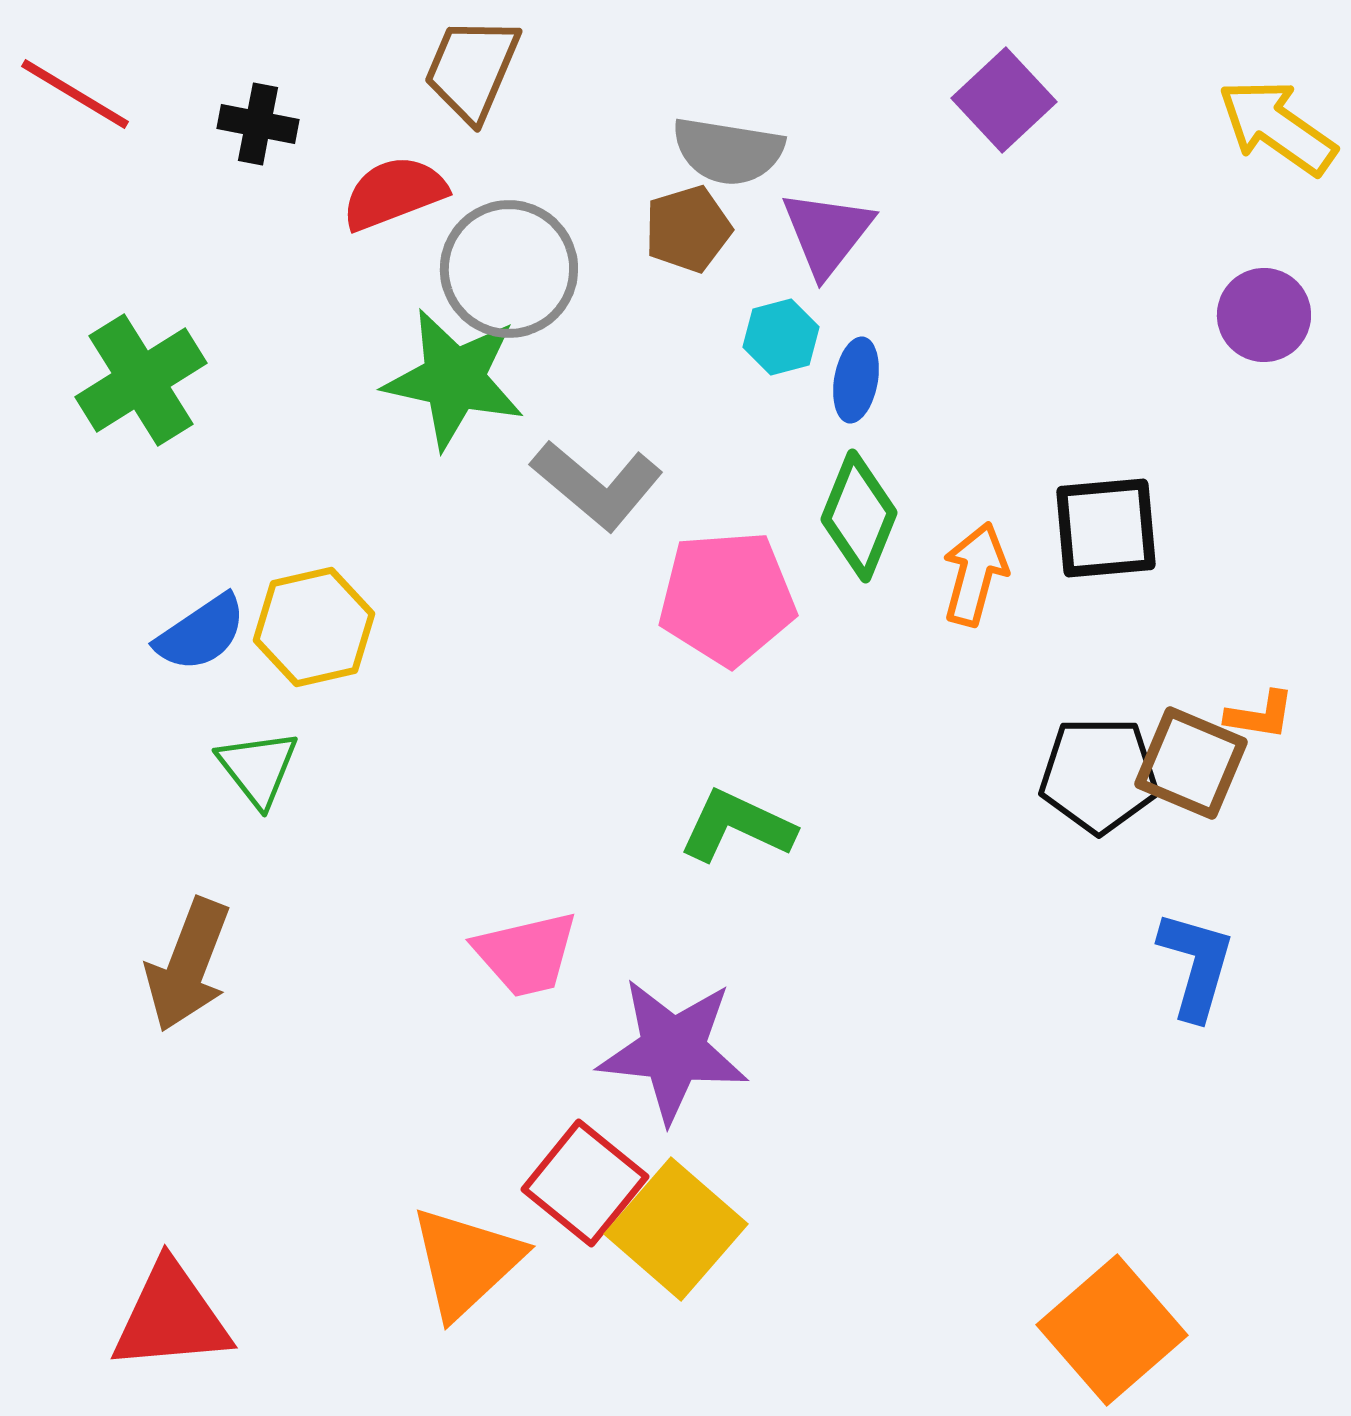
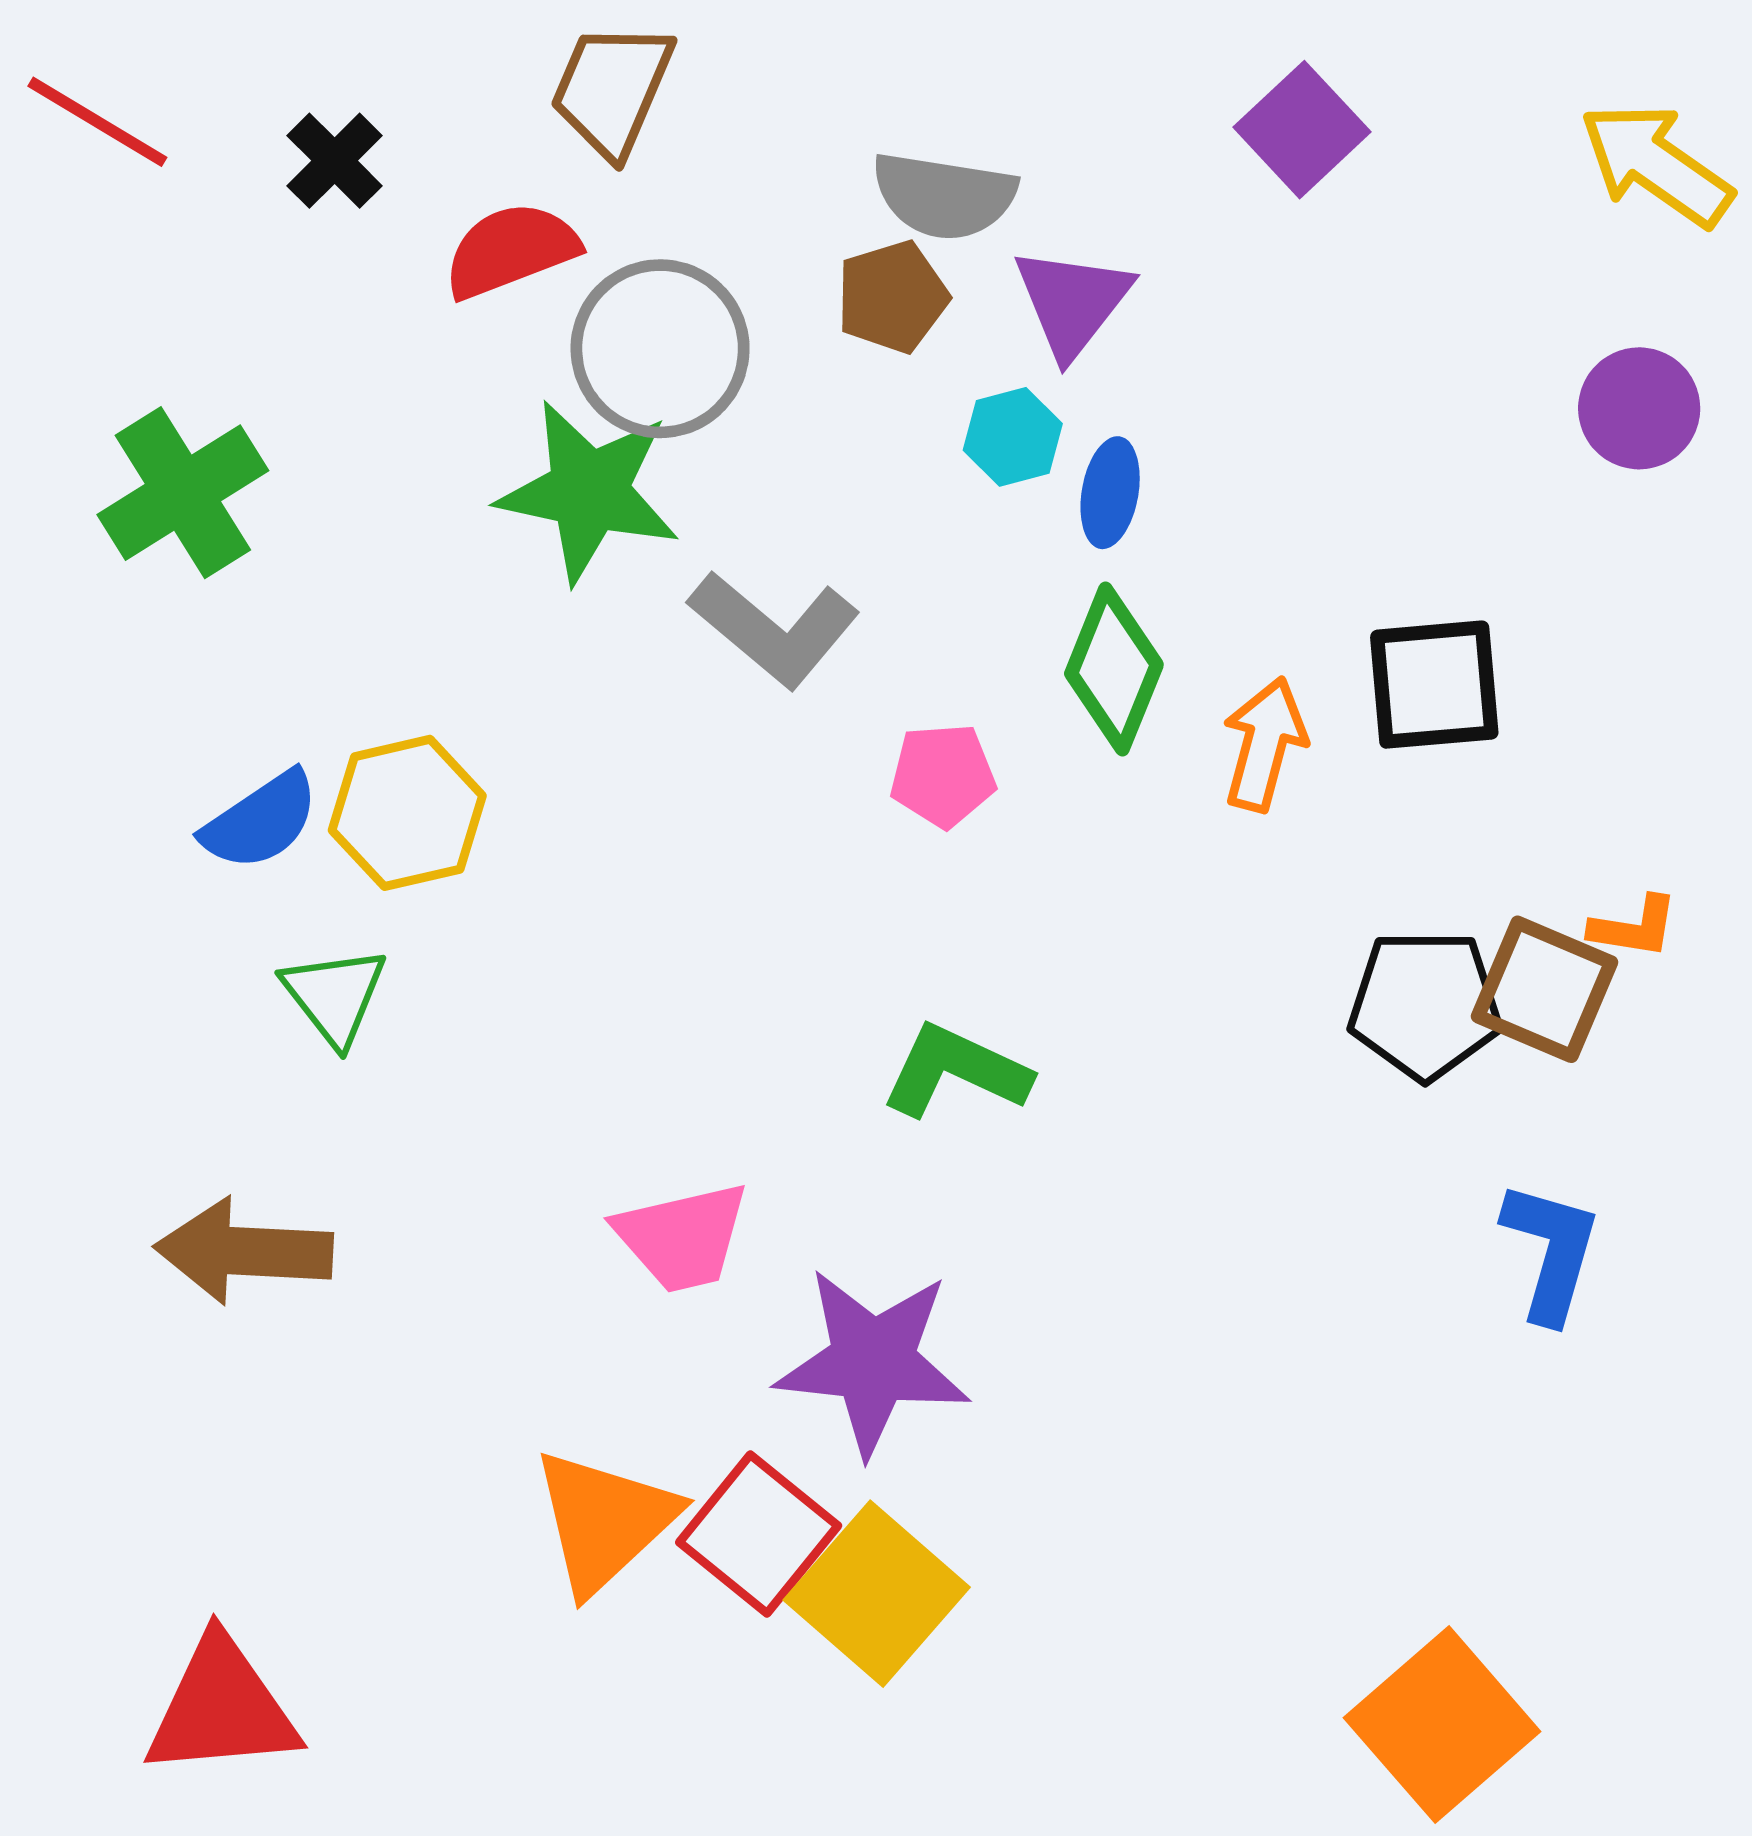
black cross: (258, 124) -> (335, 161), turned 34
pink pentagon: (727, 598) -> (943, 775), size x0.6
brown arrow: (188, 965) -> (244, 1251), turned 72
orange triangle: (466, 1262) -> (604, 1521), moved

